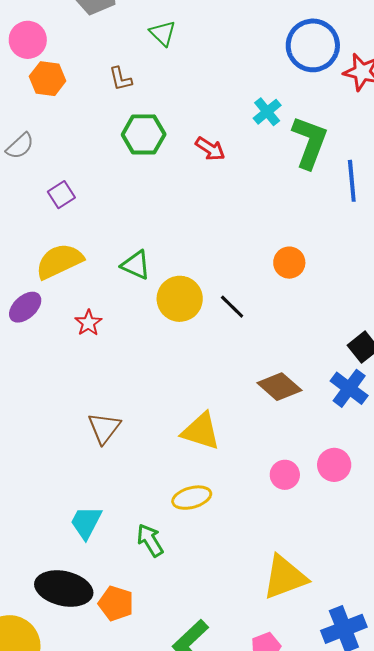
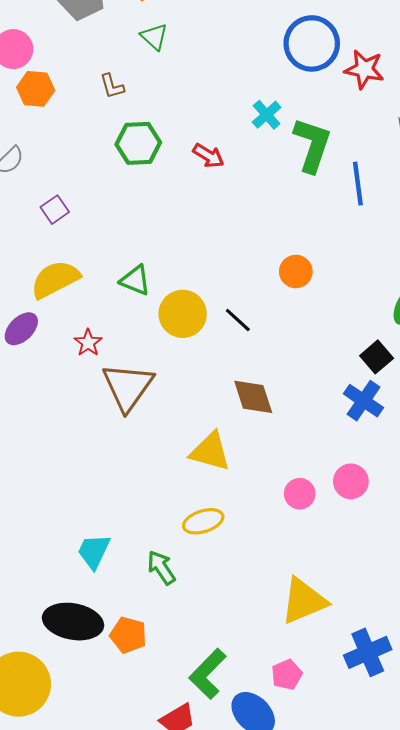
brown diamond: (279, 387) -> (253, 397), moved, turned 33
brown triangle: (104, 428) -> (128, 387), moved, size x1.5

